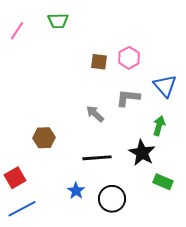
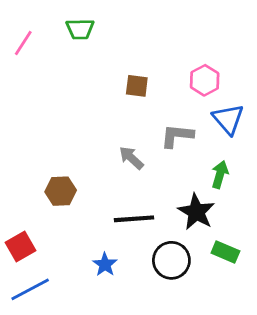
pink hexagon: (129, 58) -> (205, 80), moved
black circle: (112, 199) -> (171, 260), moved

